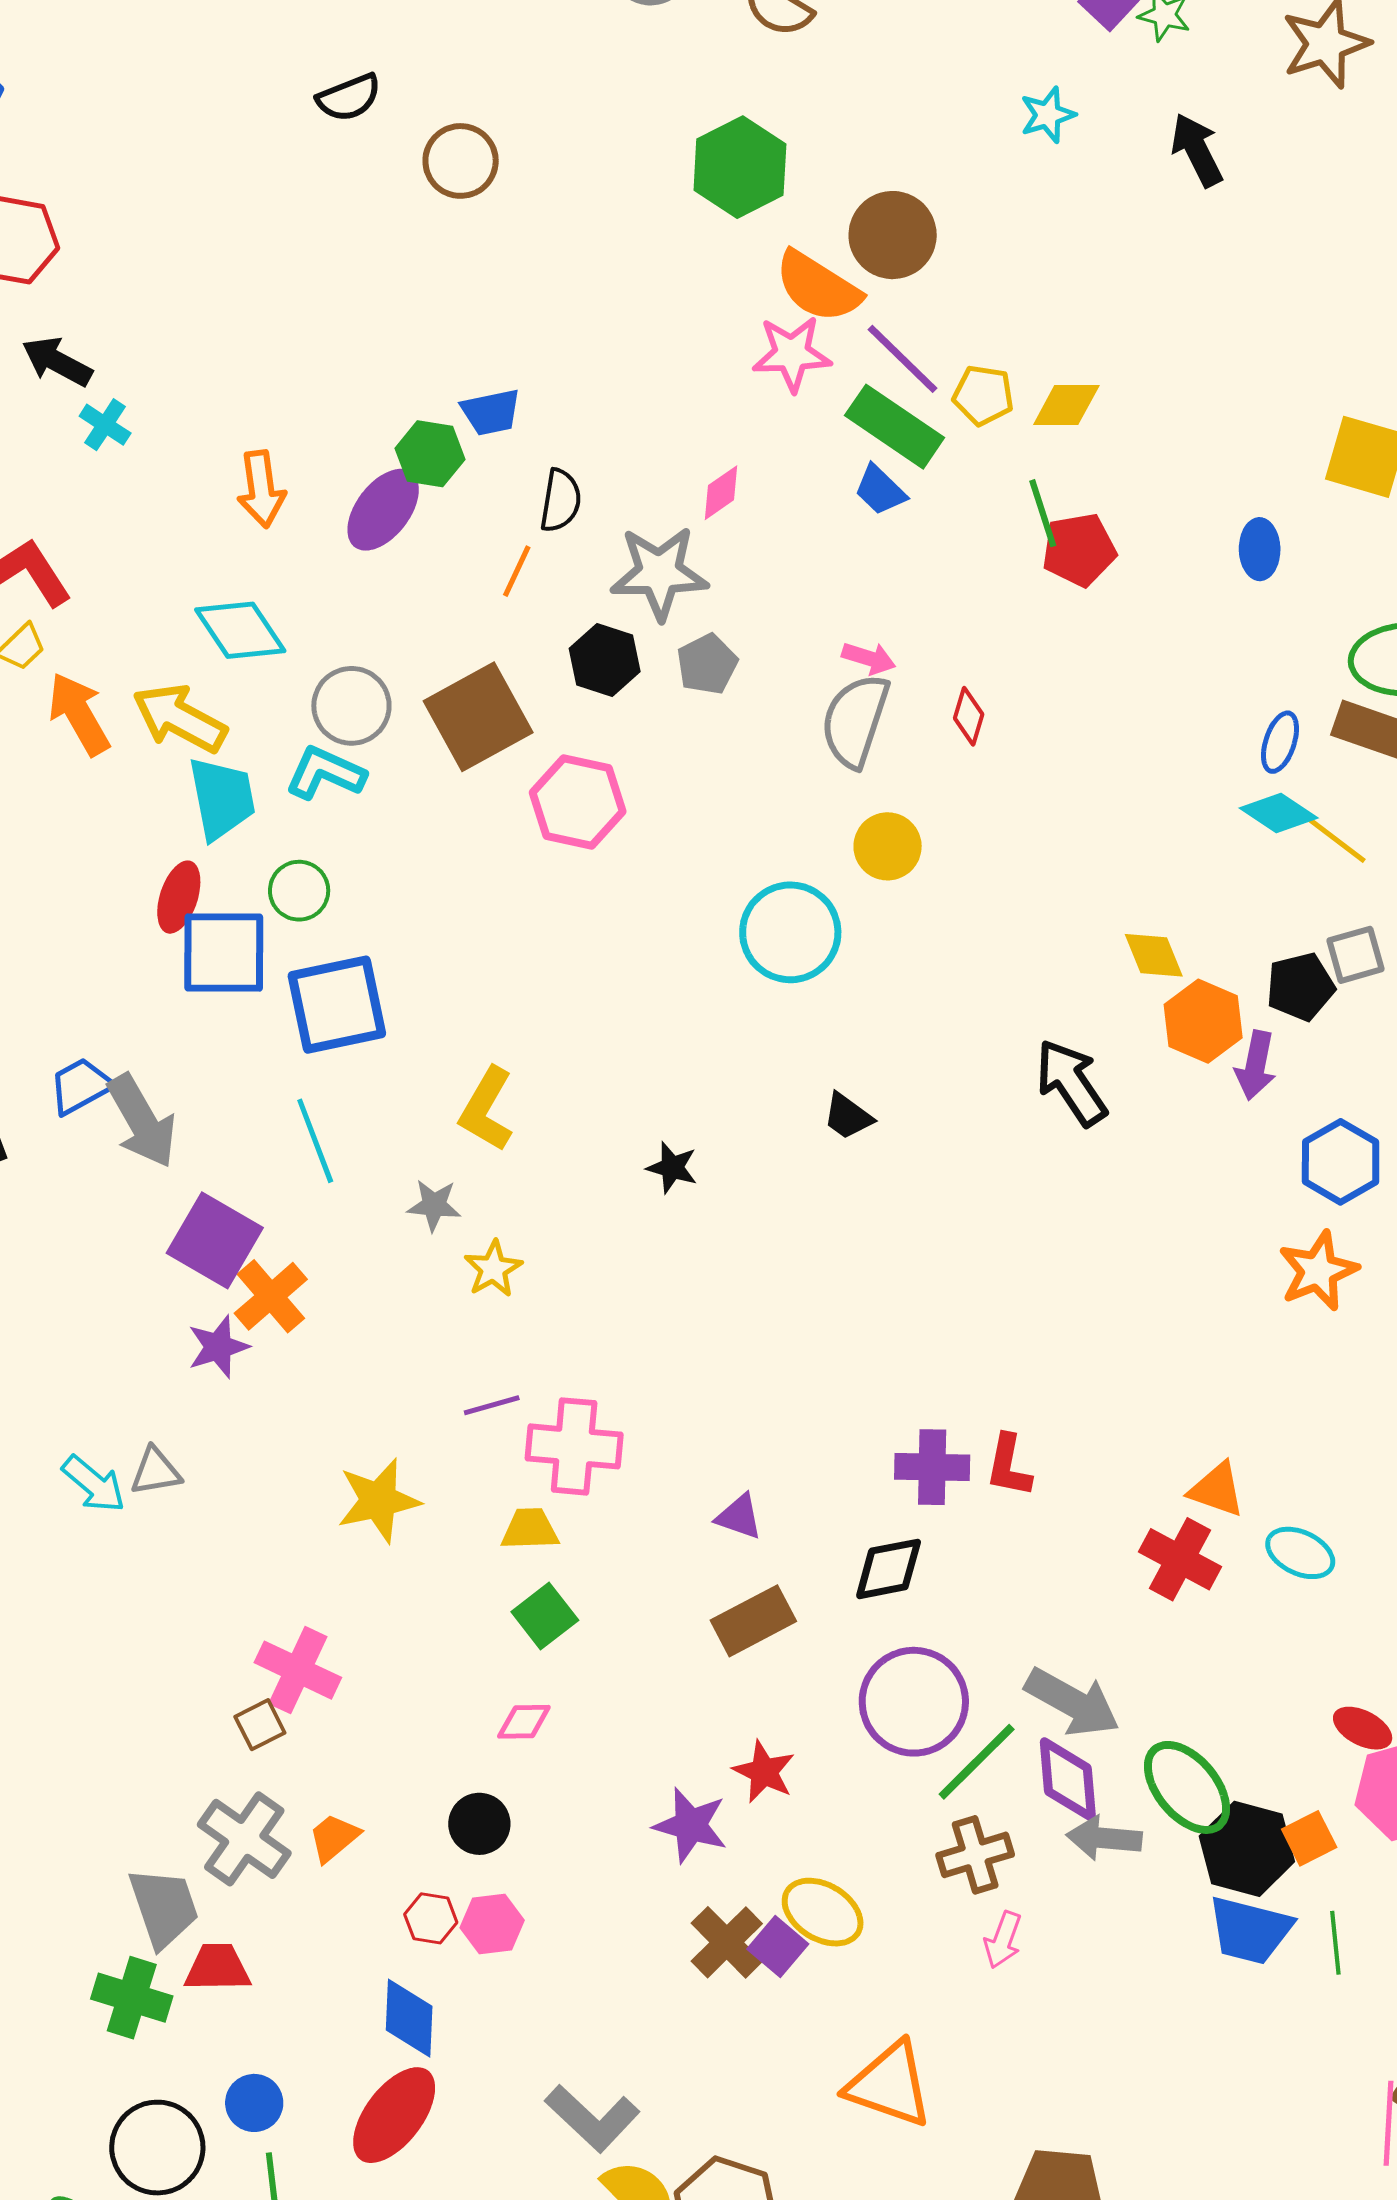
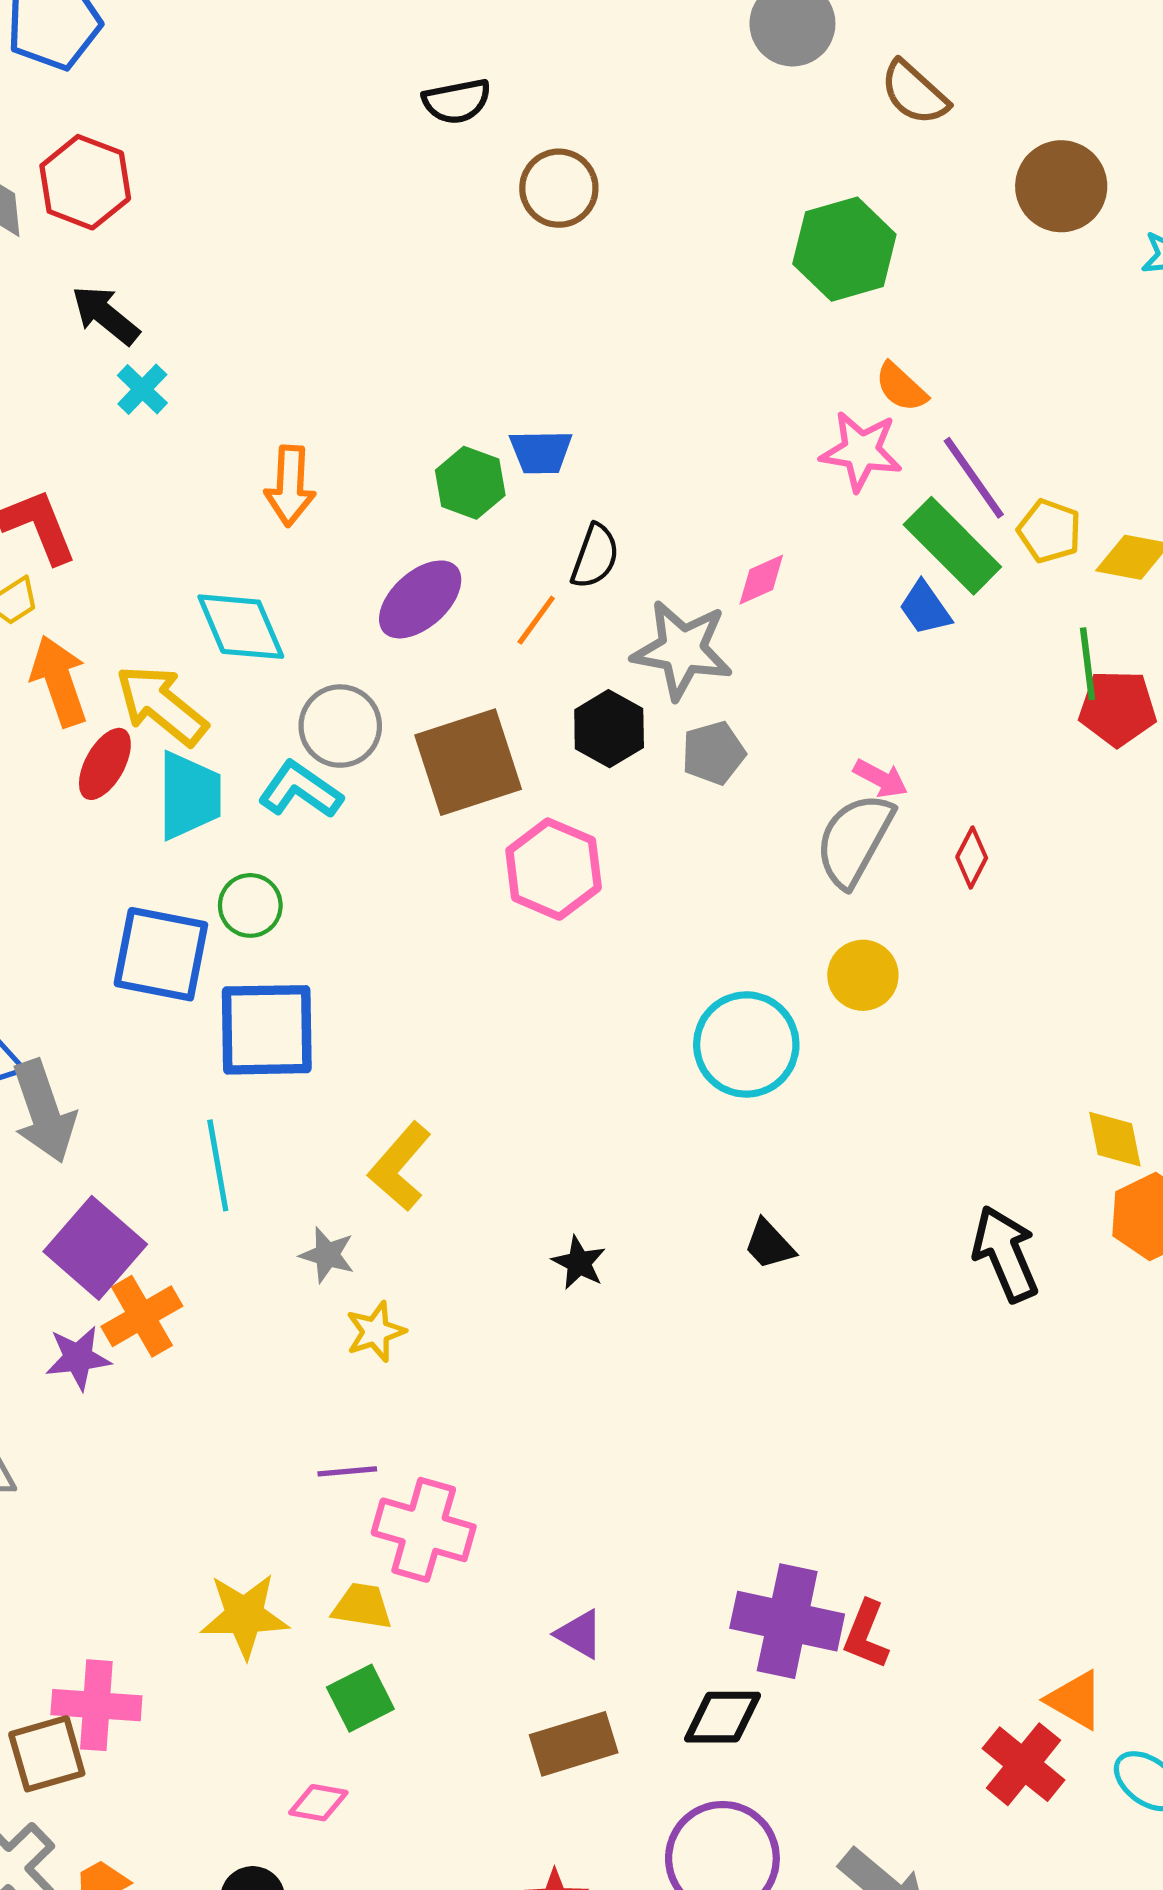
brown circle: (893, 235) -> (1061, 186), moved
orange semicircle: (818, 287) -> (901, 387), size x0.6
purple ellipse: (383, 510) -> (420, 599), moved
red ellipse: (179, 897) -> (105, 764), moved
purple cross: (932, 1467) -> (787, 1621), size x1.4
yellow star: (379, 1501) -> (244, 1616), moved
pink cross: (298, 1670) -> (96, 1705), turned -32
brown square: (260, 1725) -> (47, 1754), size x1.5

